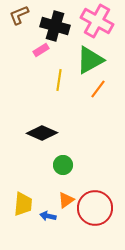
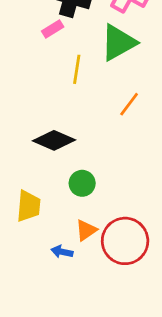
orange line: (98, 89) -> (129, 104), moved
yellow trapezoid: (23, 204) -> (28, 206), moved

